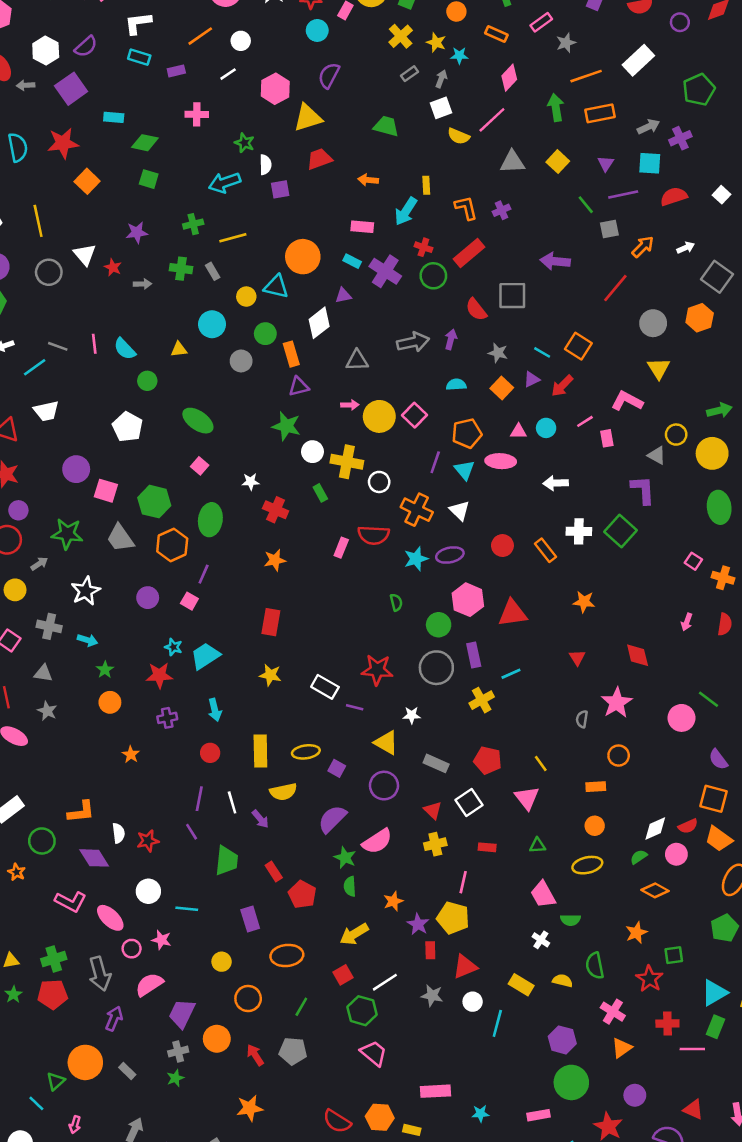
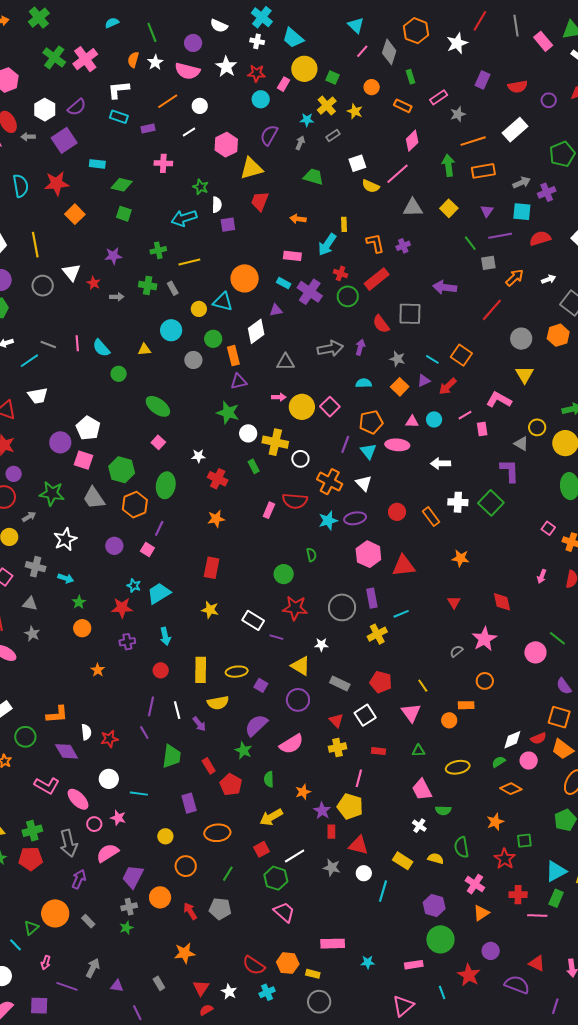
cyan star: (459, 56) -> (307, 120), moved
gray arrow: (441, 79) -> (300, 143), moved
red trapezoid: (319, 159) -> (260, 201), turned -50
white pentagon: (128, 427) -> (88, 428), moved
green circle: (439, 625) -> (284, 574), moved
gray semicircle: (582, 719) -> (456, 651), turned 40
orange circle: (595, 826) -> (449, 720), moved
green star: (345, 858) -> (243, 750), moved
red triangle: (465, 967) -> (358, 845), turned 35

